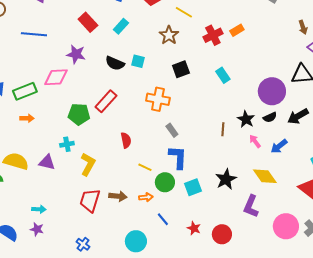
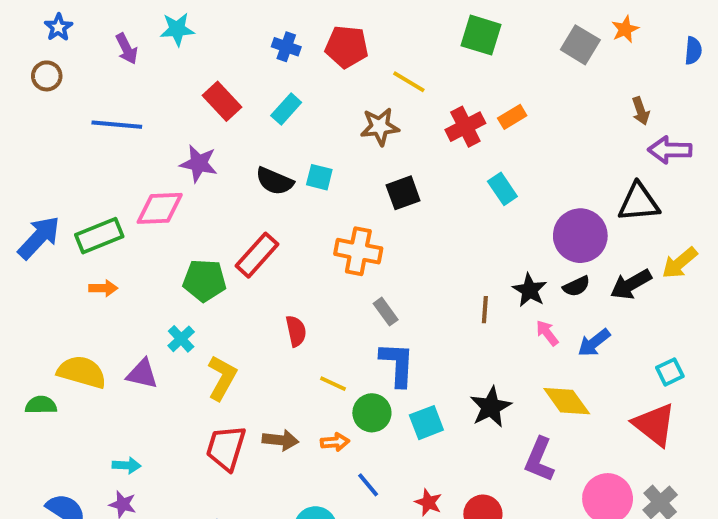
brown star: (169, 35) -> (380, 127), turned 30
cyan rectangle: (223, 75) -> (502, 189), moved
cyan cross: (67, 144) -> (181, 339), turned -32

